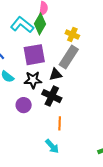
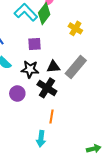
purple square: (34, 55) -> (34, 44), size x0.6
gray rectangle: (69, 57) -> (76, 67), moved
cyan arrow: (52, 146) -> (41, 139), turned 42

